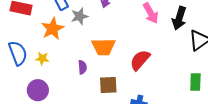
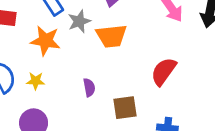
orange star: (53, 29) -> (45, 41), turned -30
orange trapezoid: (103, 47) -> (111, 36), moved

